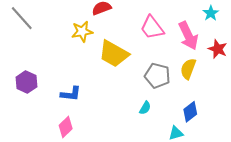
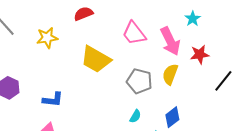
yellow star: (82, 32) -> (47, 38), moved
red star: (218, 49) -> (200, 54), turned -30
cyan semicircle: (145, 108) -> (135, 116), moved

